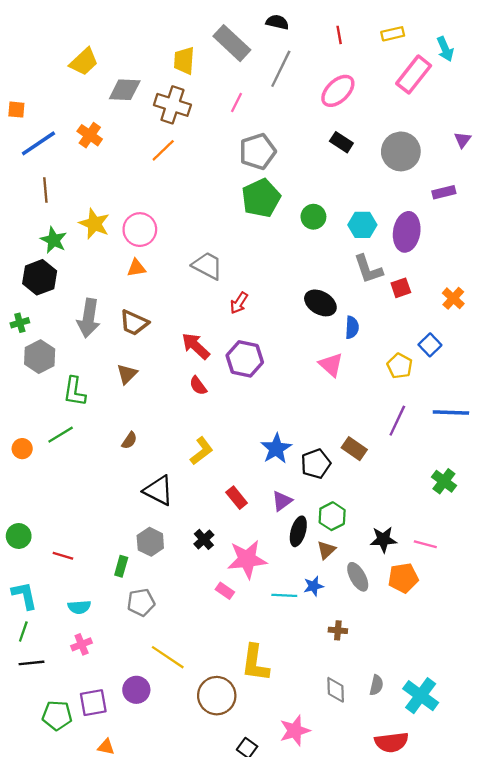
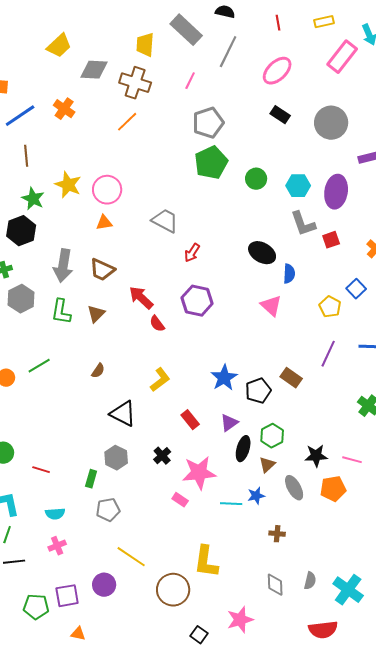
red arrow: (196, 346) -> (141, 298), moved
green L-shape: (75, 392) -> (61, 312), moved

